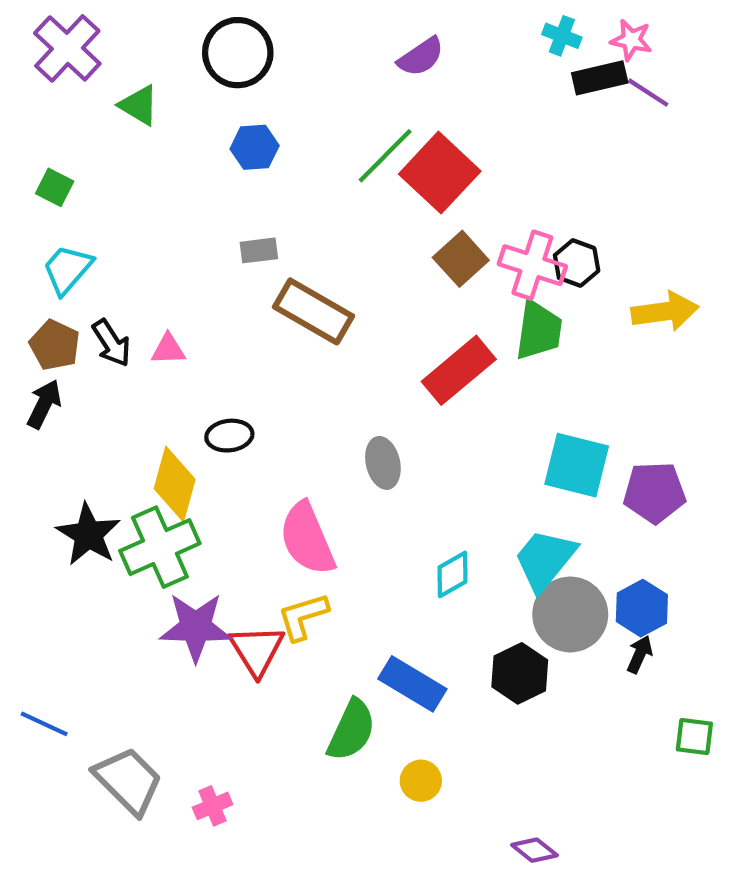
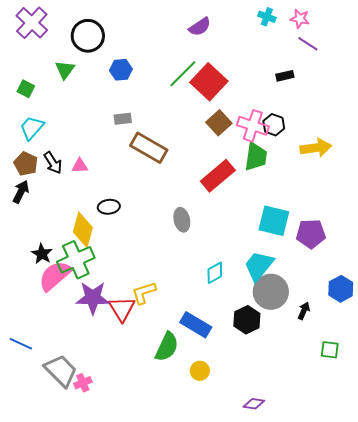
black circle: (238, 53) -> (88, 36), moved
black rectangle: (600, 78) -> (285, 76), moved, size x0.7
green triangle: (139, 105) -> (65, 70), moved, turned 35
black star: (88, 534) -> (42, 254), size x0.7
pink semicircle: (307, 539) -> (55, 276), moved, turned 72
blue hexagon: (642, 608) -> (341, 289), moved
pink cross: (213, 806) -> (83, 383), moved
purple diamond: (534, 850) -> (254, 404), turned -30

